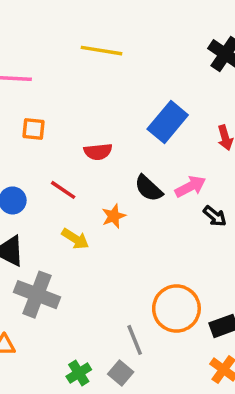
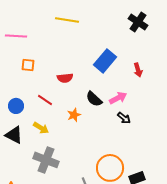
black arrow: (215, 216) -> (124, 118), moved
yellow arrow: (75, 239) -> (41, 128), moved
gray cross: (37, 295) -> (46, 160), moved

